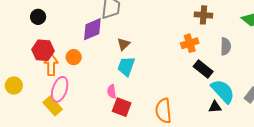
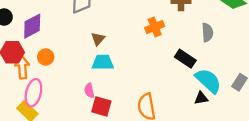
purple diamond: (92, 29) -> (32, 26), moved
orange cross: (190, 43) -> (155, 27), moved
cyan trapezoid: (126, 66) -> (103, 62), turned 75

